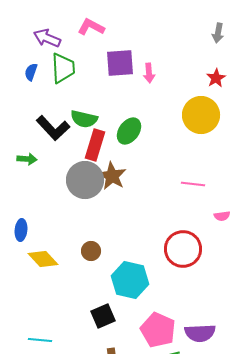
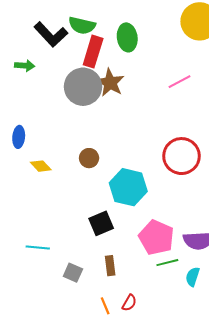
green ellipse: (129, 131) -> (127, 37), turned -44
pink line: (193, 184) -> (179, 82), moved, turned -35
yellow diamond: (43, 259) -> (41, 166), size x0.7

